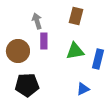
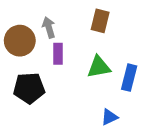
brown circle: (18, 51) -> (20, 41), moved
black pentagon: (27, 85) -> (29, 88), moved

